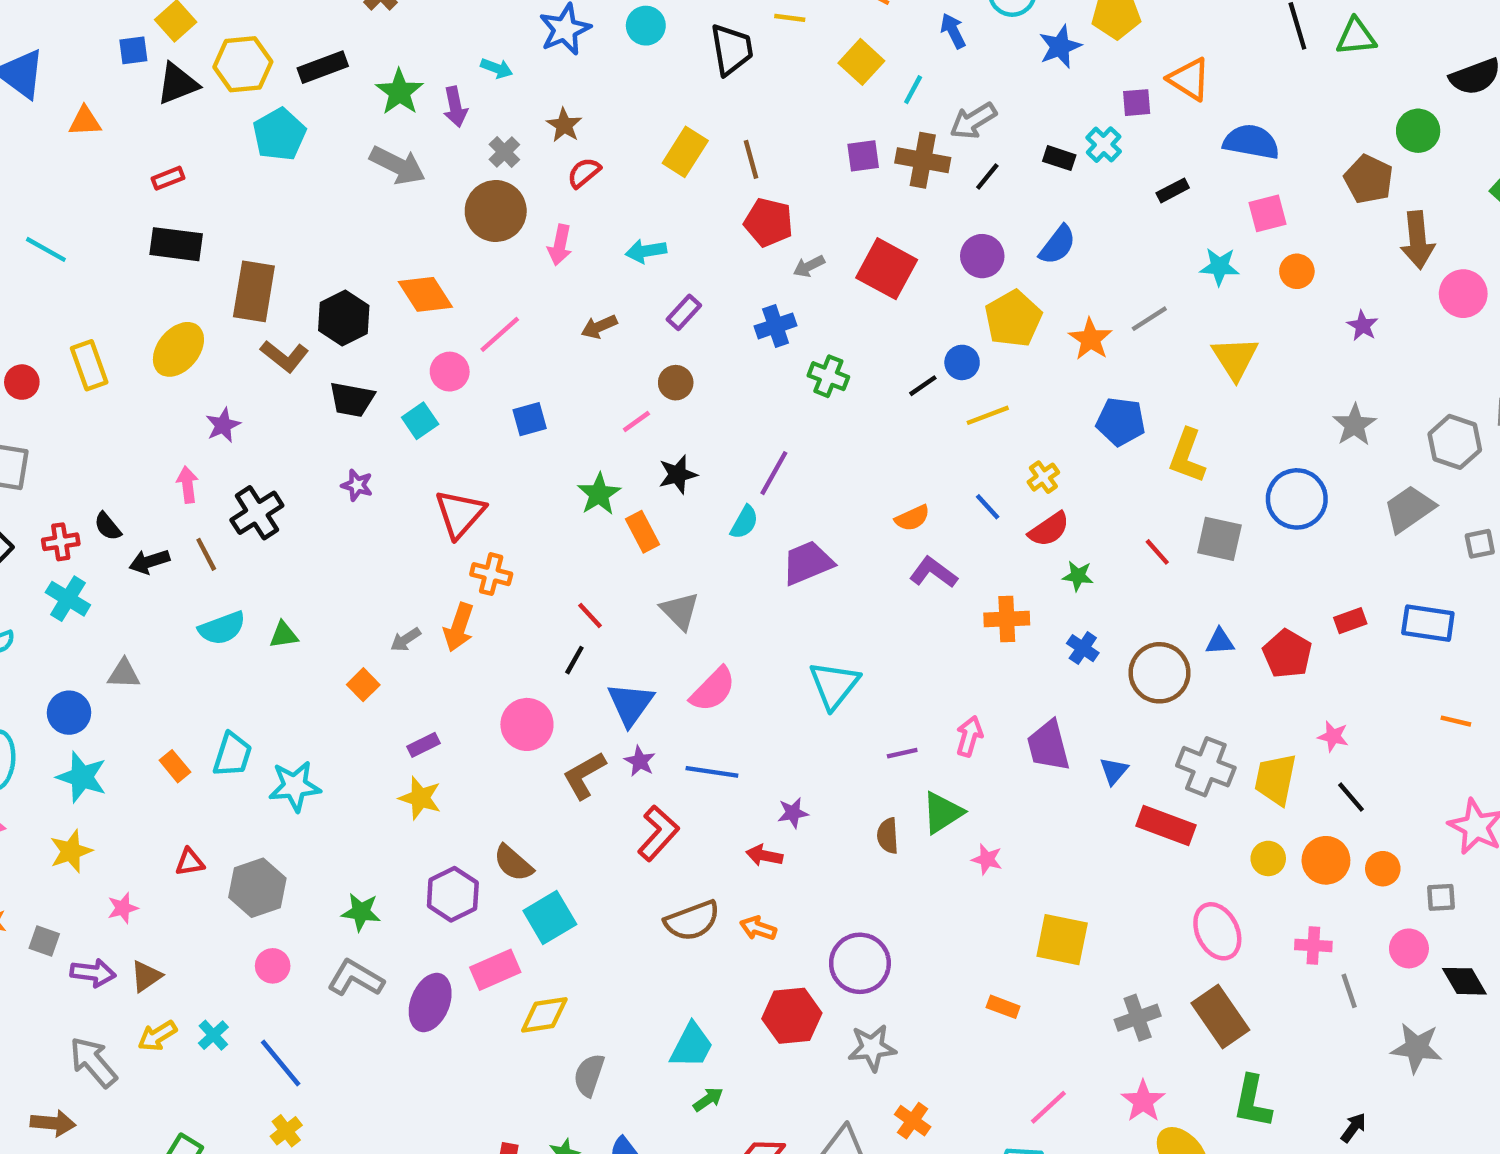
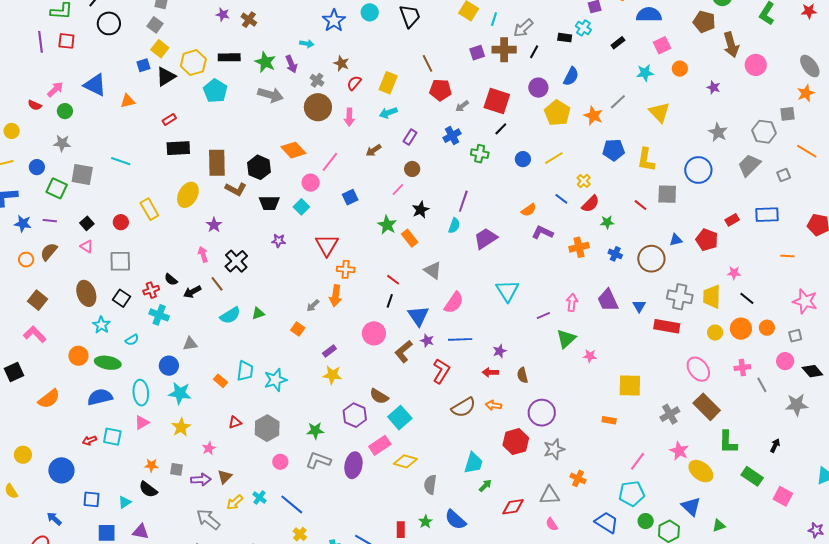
black rectangle: (323, 67) -> (229, 57), turned 30
yellow rectangle: (685, 152) -> (388, 83), moved
blue circle: (962, 362) -> (523, 159), moved
black line: (923, 386) -> (501, 129), moved
brown semicircle: (888, 836) -> (522, 375), moved
yellow diamond: (544, 1015) -> (405, 461), turned 35

